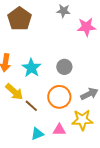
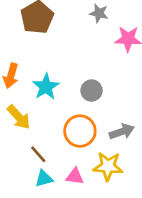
brown line: (31, 106) -> (38, 154), moved

